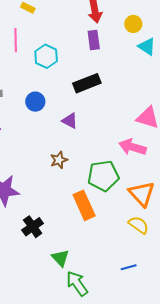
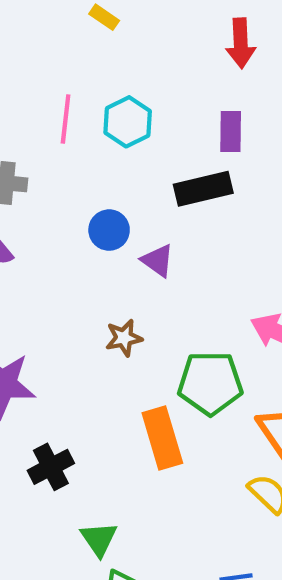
pink line: (16, 40) -> (66, 119), moved
purple rectangle: (94, 40) -> (231, 131), moved
blue circle: (35, 102) -> (109, 230), moved

